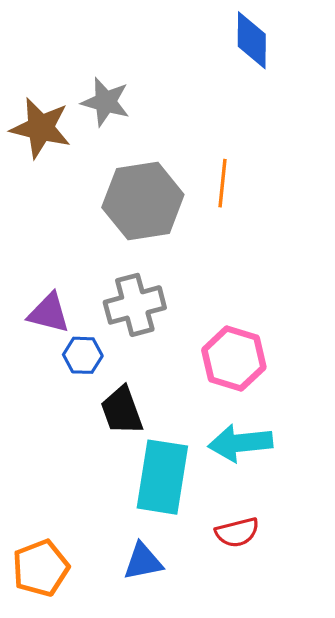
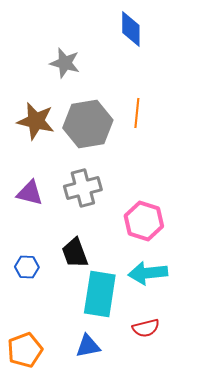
blue diamond: (252, 40) -> (131, 29), moved
brown star: (41, 128) -> (36, 121), moved
blue hexagon: (83, 355) -> (27, 267), moved

